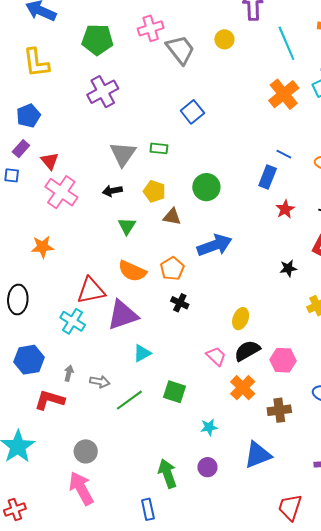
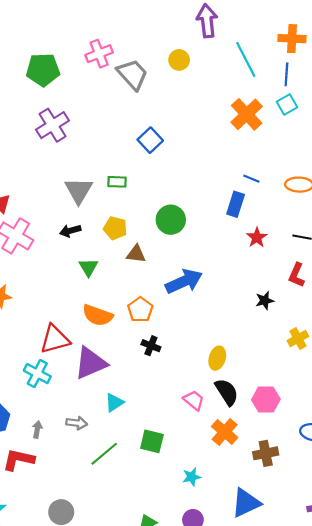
black semicircle: (247, 351) -> (227, 392), turned 92
gray arrow: (100, 382) -> (77, 423), moved

